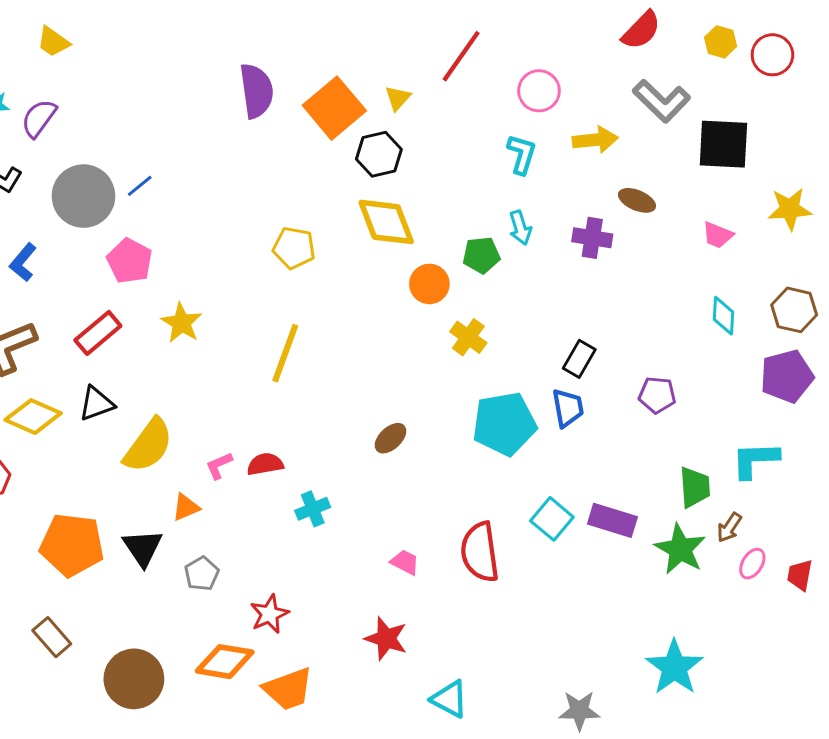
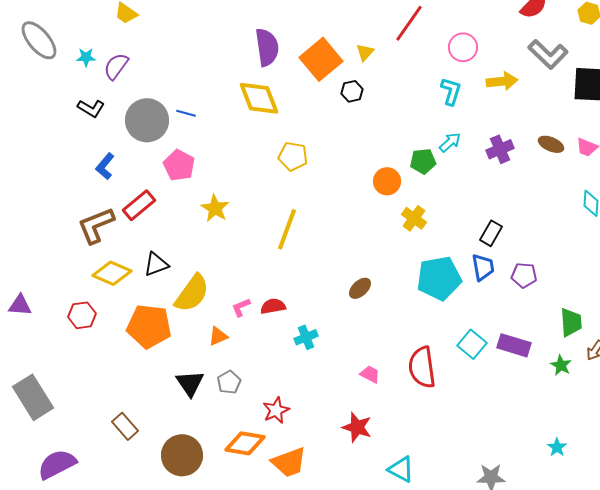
black hexagon: (379, 154) -> (352, 91), size x0.7
blue line: (140, 186) -> (186, 113), turned 54
brown ellipse: (637, 200) -> (551, 144), moved
yellow diamond: (386, 222) -> (259, 98), moved
cyan arrow: (520, 228) -> (450, 142), turned -115
purple cross: (592, 238) -> (500, 149), turned -32
red rectangle: (98, 333) -> (139, 205), moved
purple pentagon: (657, 395) -> (524, 275), moved
orange pentagon: (72, 545) -> (149, 326), moved
black triangle: (143, 548) -> (190, 383), moved
green star: (680, 549) -> (561, 365), size x0.6
cyan star: (674, 667) -> (557, 447), size x0.5

